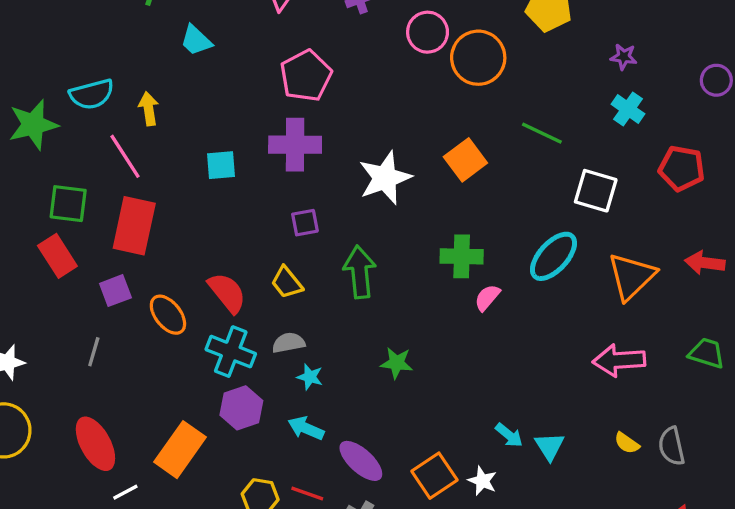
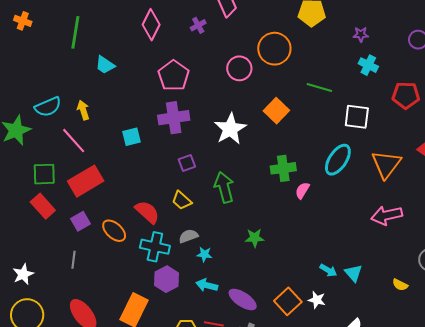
pink circle: (428, 32) -> (239, 68), moved
red rectangle: (134, 226) -> (86, 181), turned 56
yellow semicircle: (627, 443) -> (400, 285), moved

